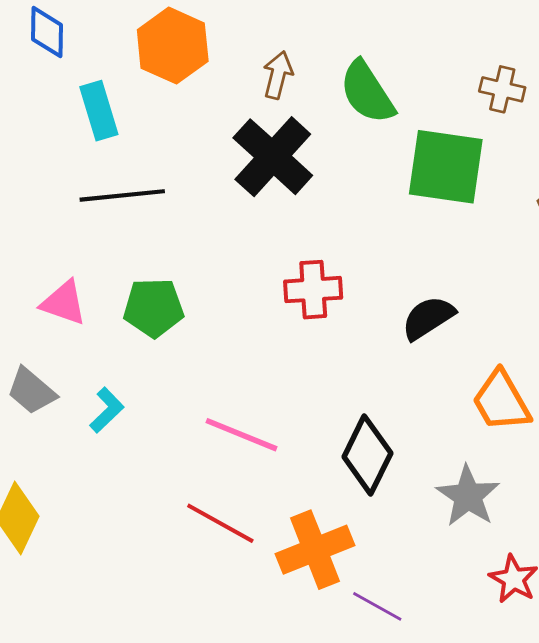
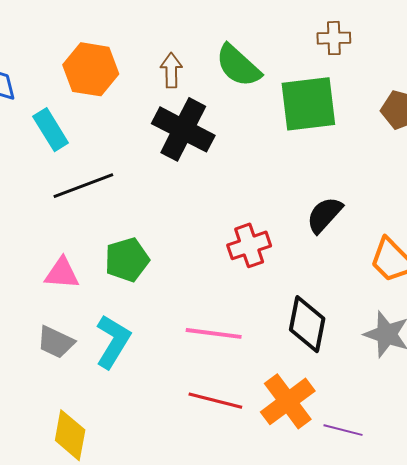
red cross: (313, 290) -> (249, 245), moved
cyan L-shape: (107, 410) -> (113, 341), size x1.6

